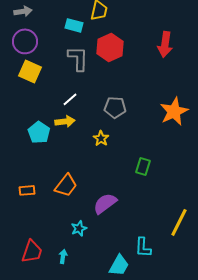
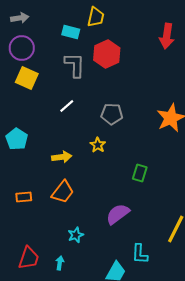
red arrow: (165, 44) -> (167, 36), moved
yellow arrow: (65, 121) -> (62, 157), moved
cyan pentagon: (39, 132) -> (17, 139), moved
purple semicircle: (105, 203) -> (118, 214), moved

